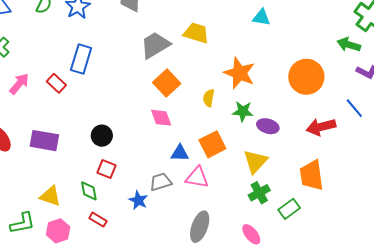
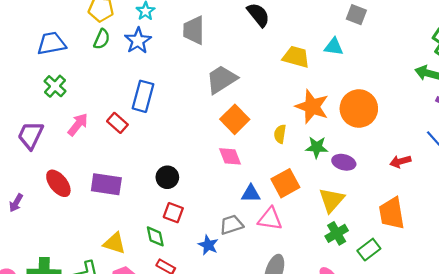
yellow trapezoid: (196, 33) -> (296, 57), moved
orange circle: (306, 77) -> (359, 109), moved
red arrow: (321, 127) -> (400, 161), size x0.7

